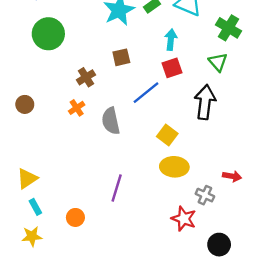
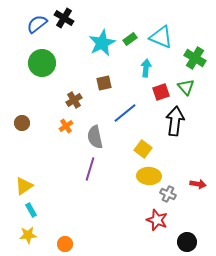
red square: (172, 68) -> (161, 92), moved
purple line: (117, 188) -> (90, 169), moved
gray cross: (205, 195) -> (168, 194), moved
orange circle: (75, 217) -> (65, 244), moved

